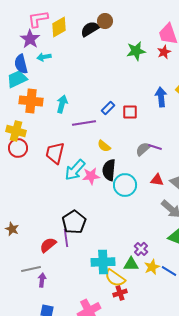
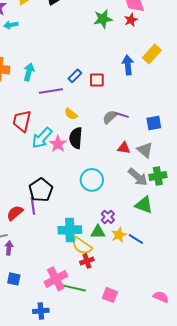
pink star: (91, 176) -> (58, 144), turned -30
cyan circle: (125, 185) -> (92, 180), moved

